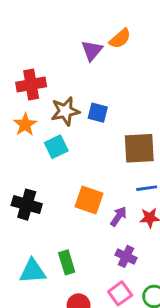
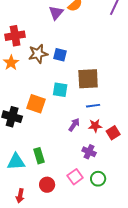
cyan square: (56, 147) -> (60, 90), moved, turned 35
orange square: (89, 200) -> (36, 104), moved
purple cross: (126, 256) -> (89, 152), moved

